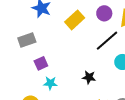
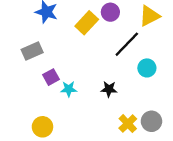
purple circle: (104, 13) -> (110, 12), moved
cyan star: (50, 83) -> (69, 89), moved

